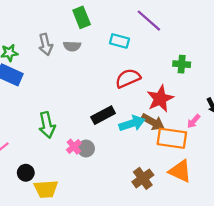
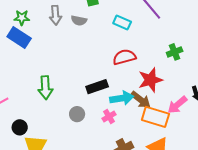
green cross: (182, 64) -> (175, 52), turned -35
pink arrow: (194, 121) -> (177, 105), size x1.5
pink cross: (74, 147) -> (109, 117), moved

